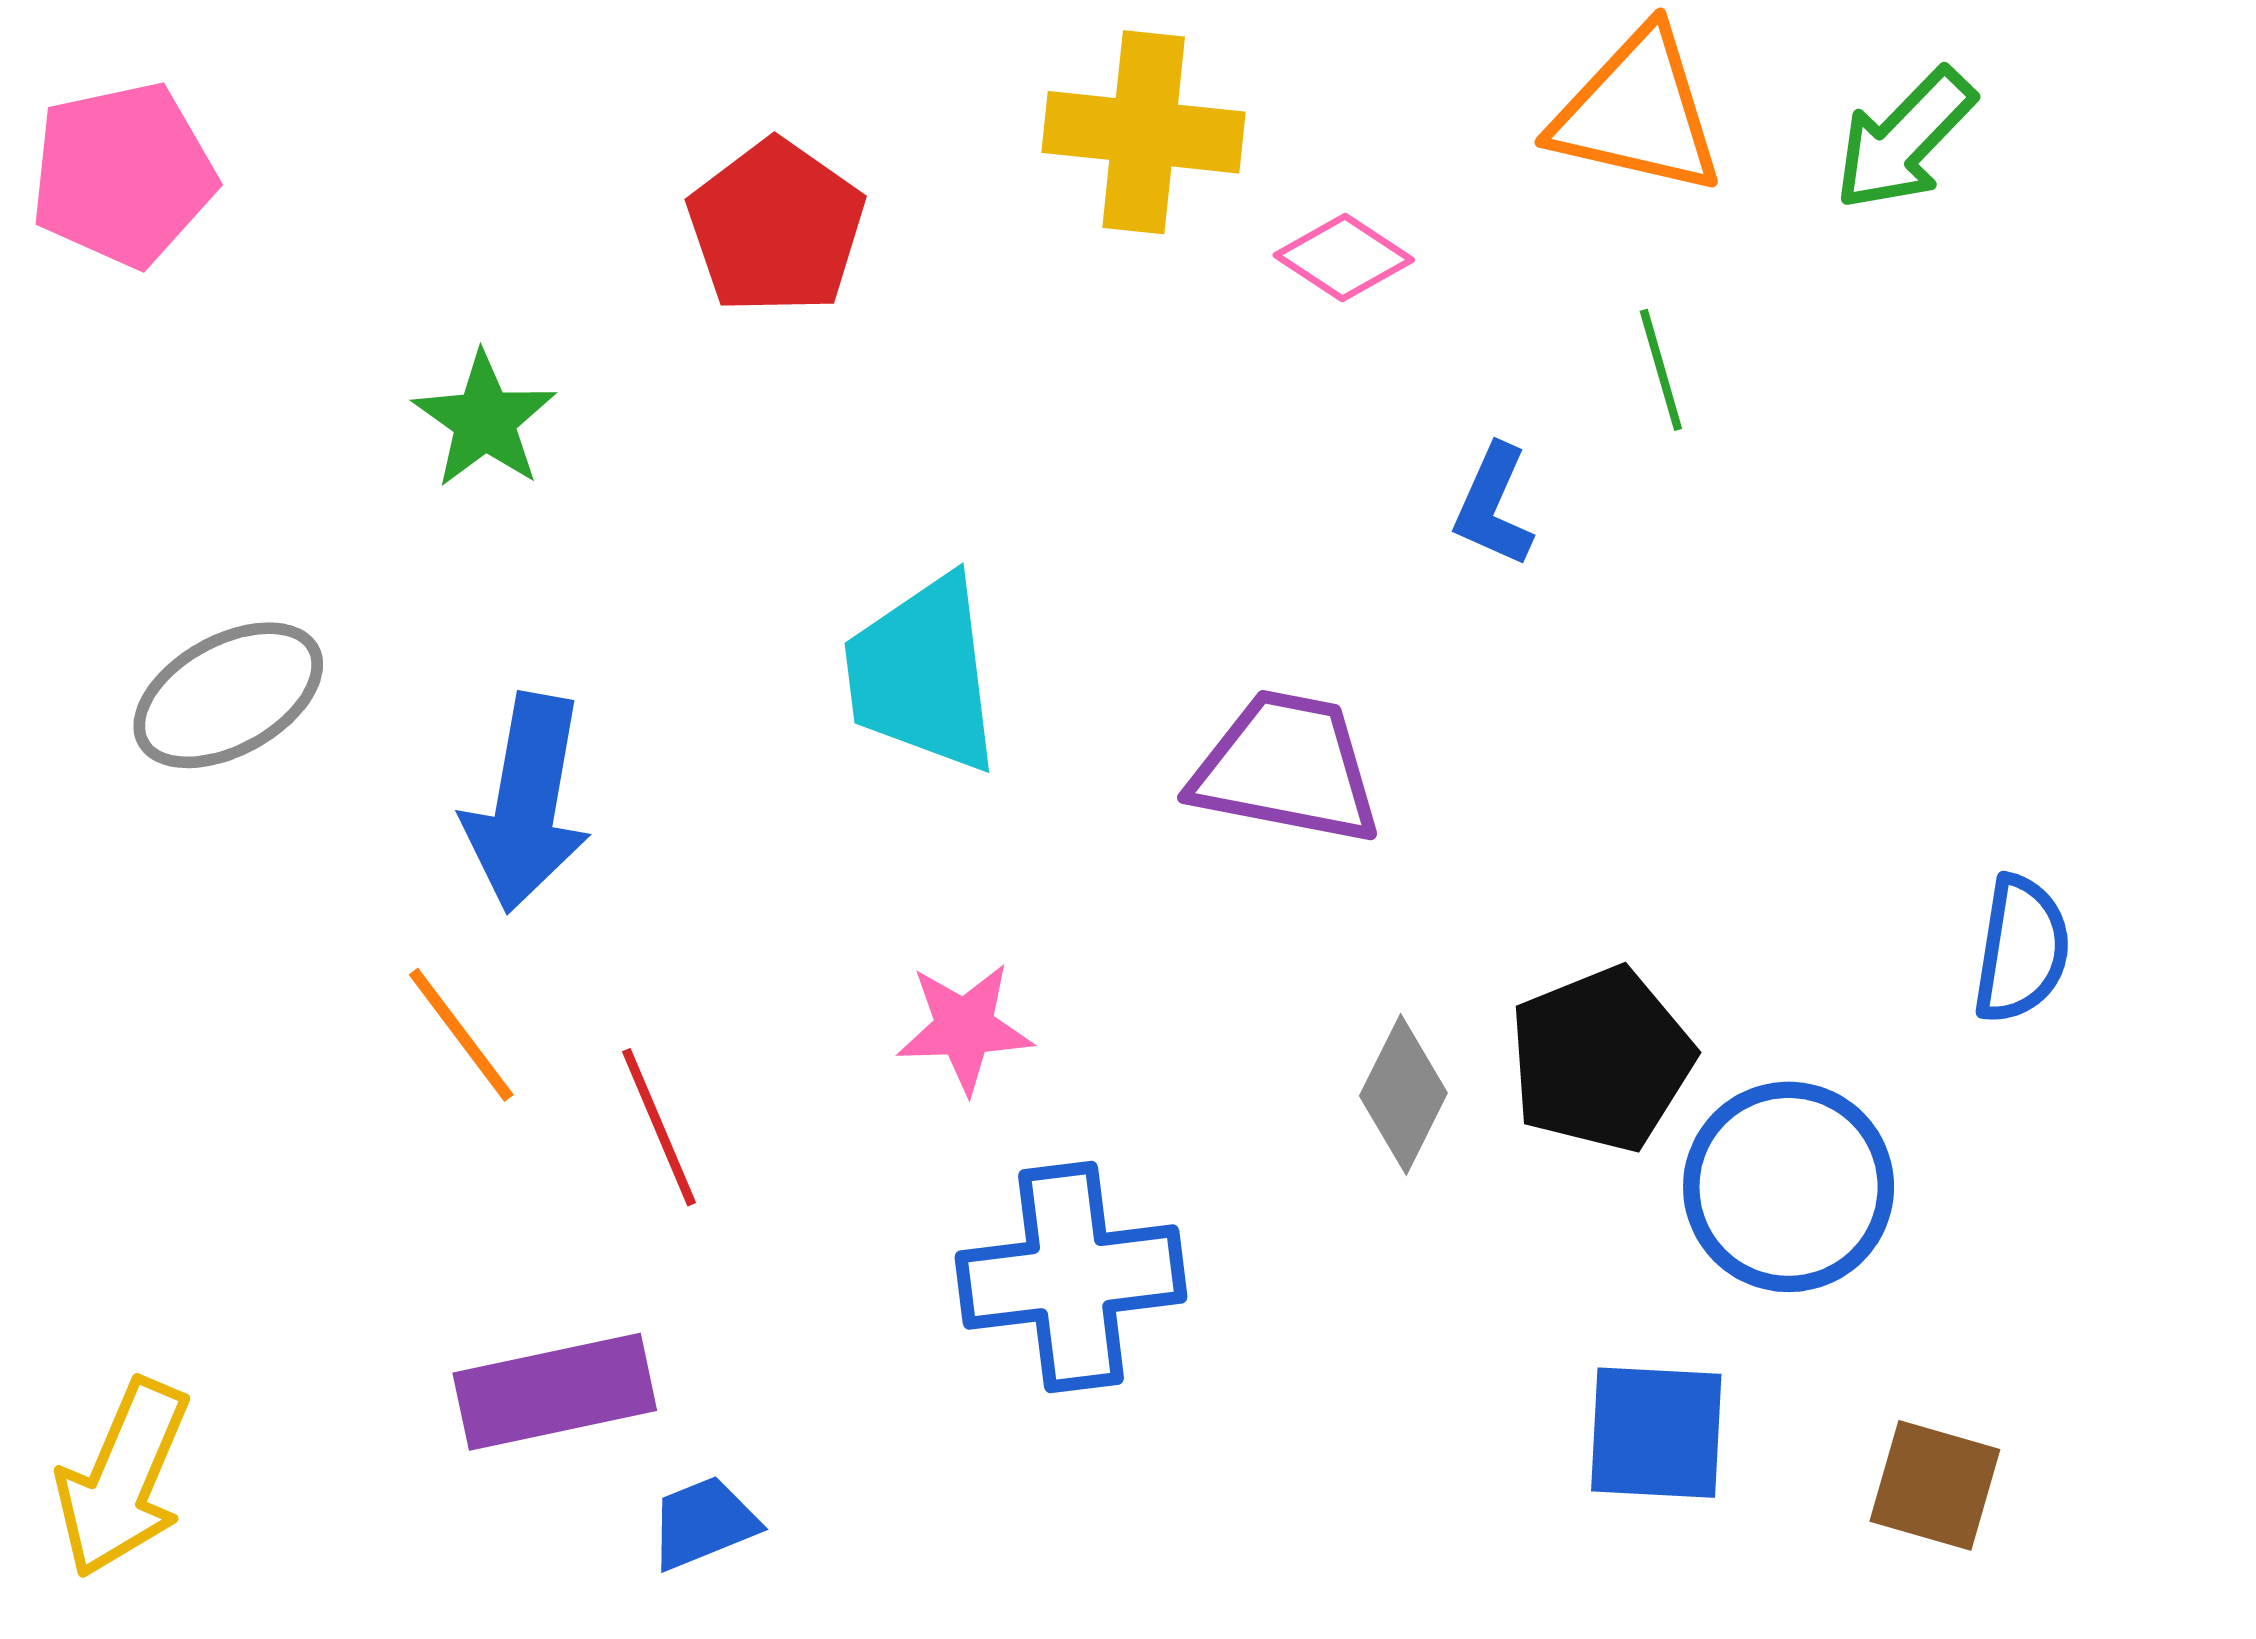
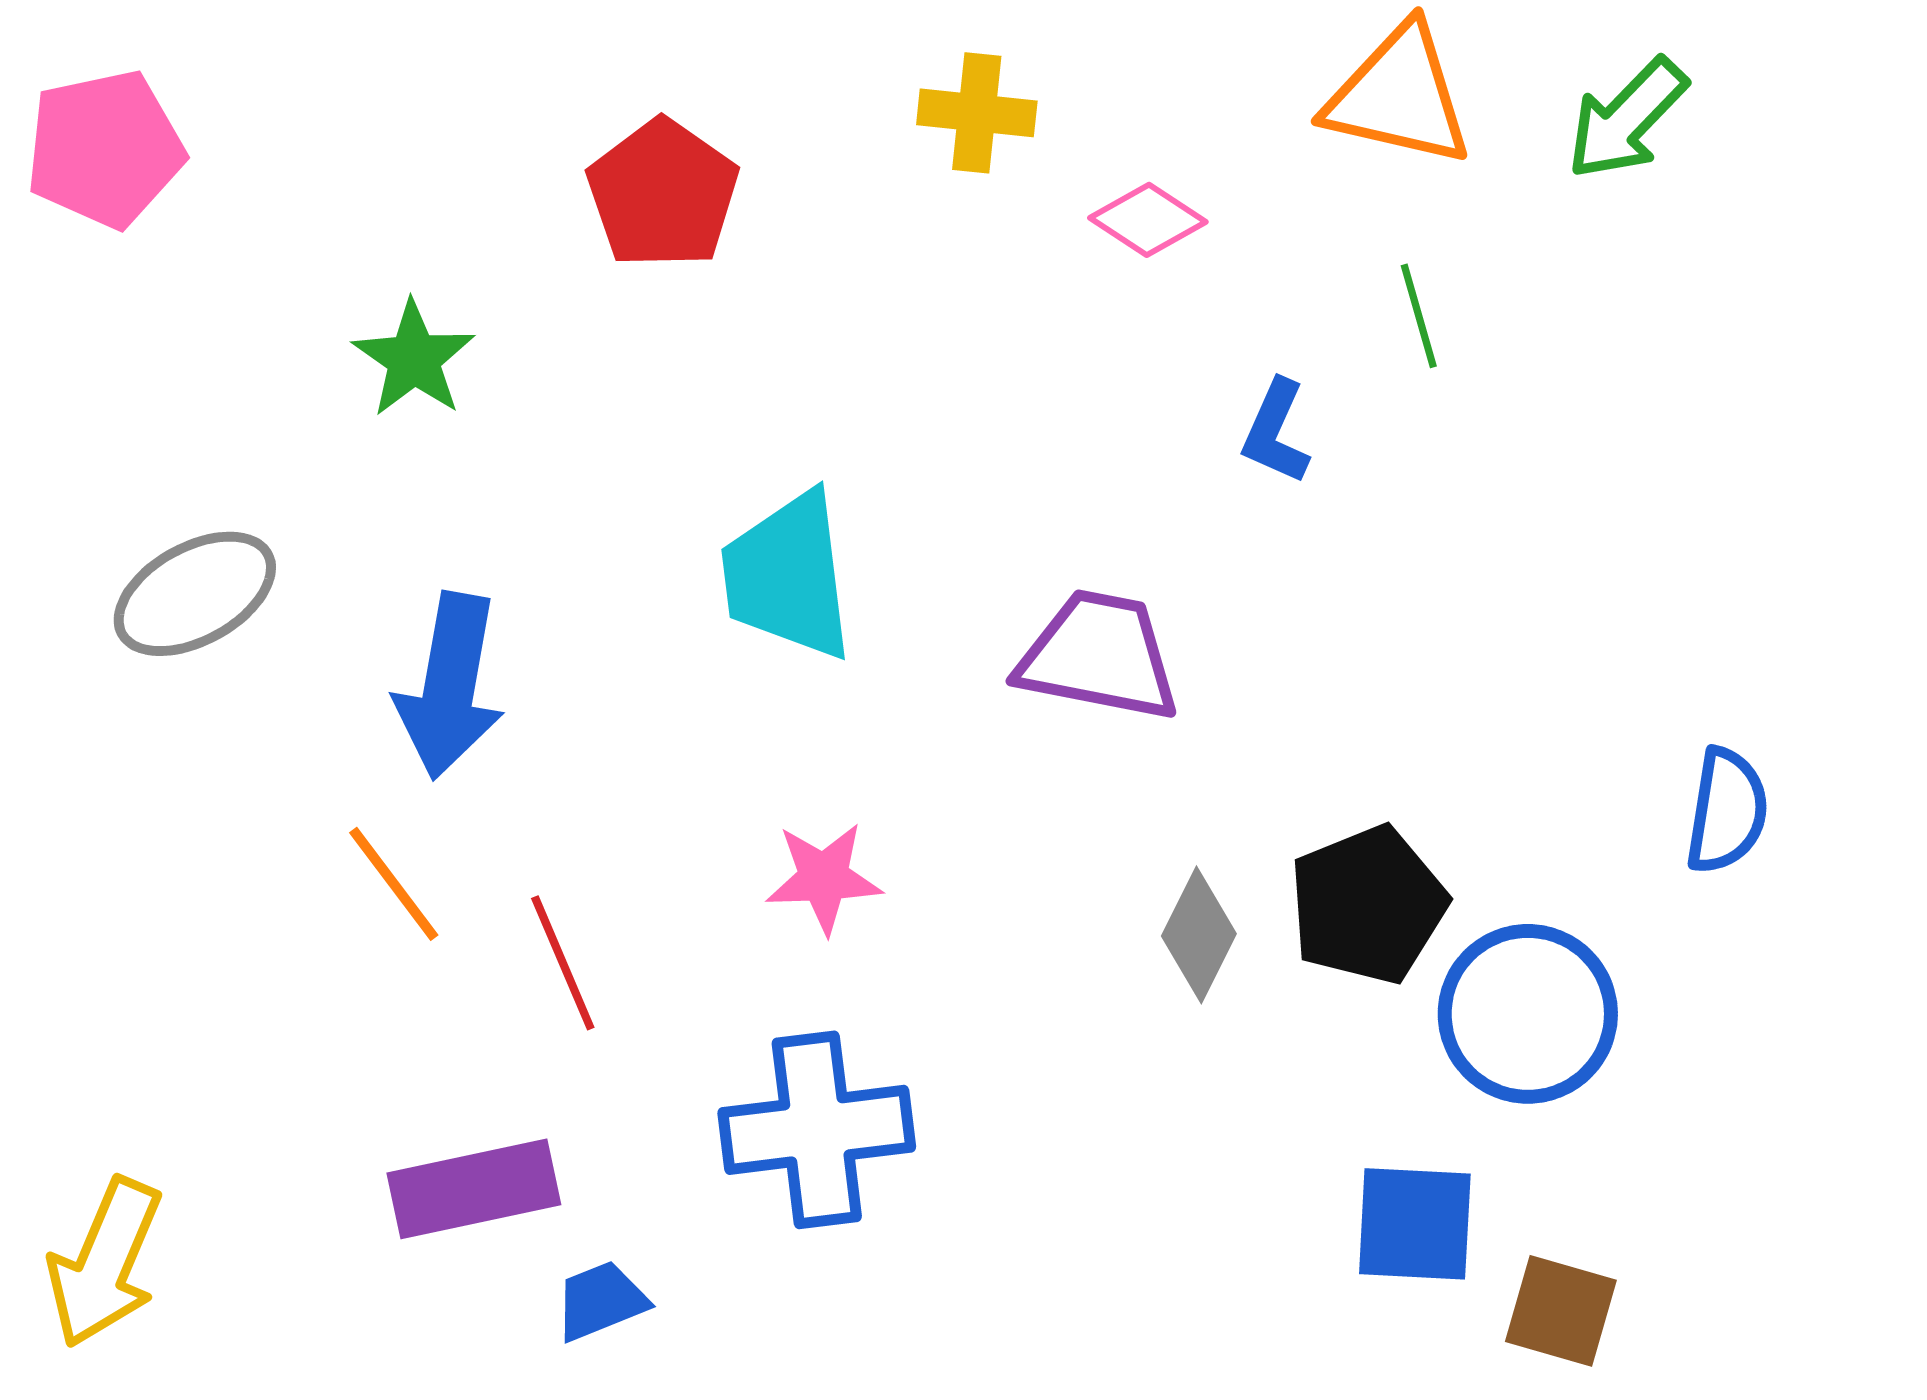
yellow cross: (1144, 132) -> (977, 113), size x0.7
blue cross: (1071, 1277) -> (817, 1130), moved
brown square: (1935, 1485) -> (1561, 1311), moved

